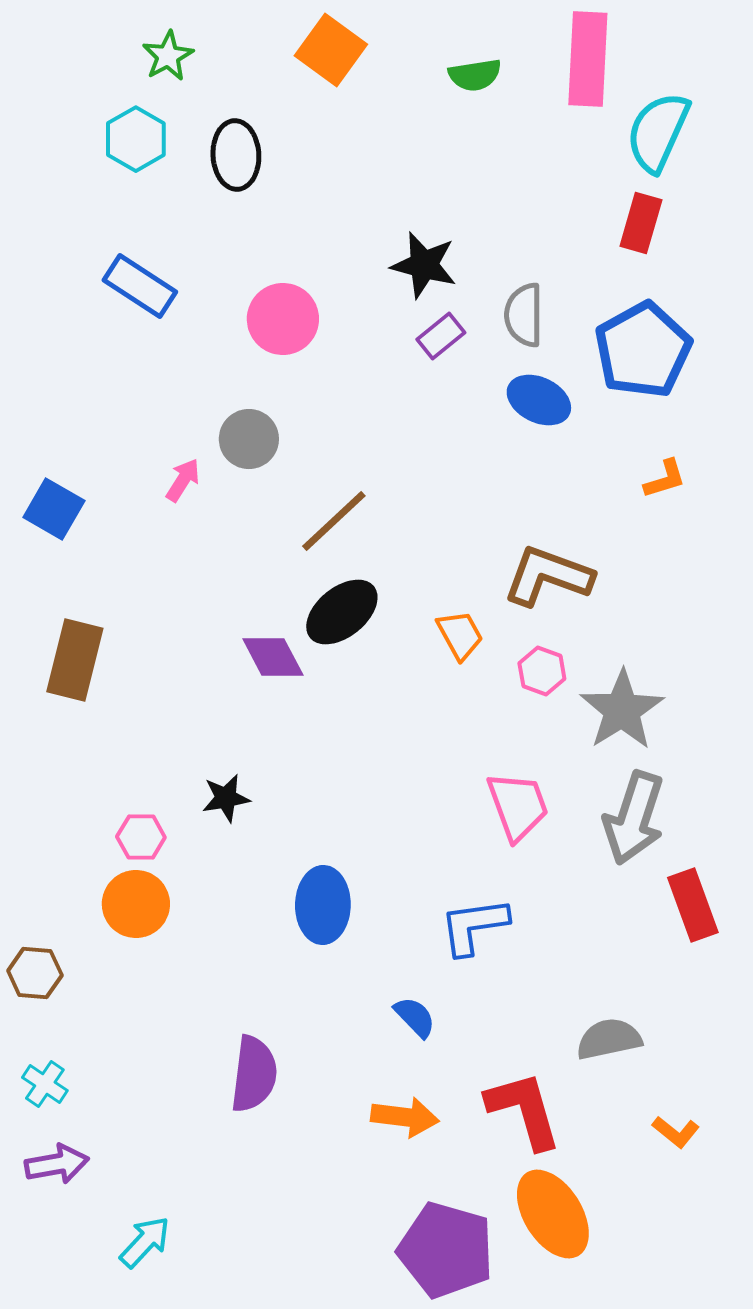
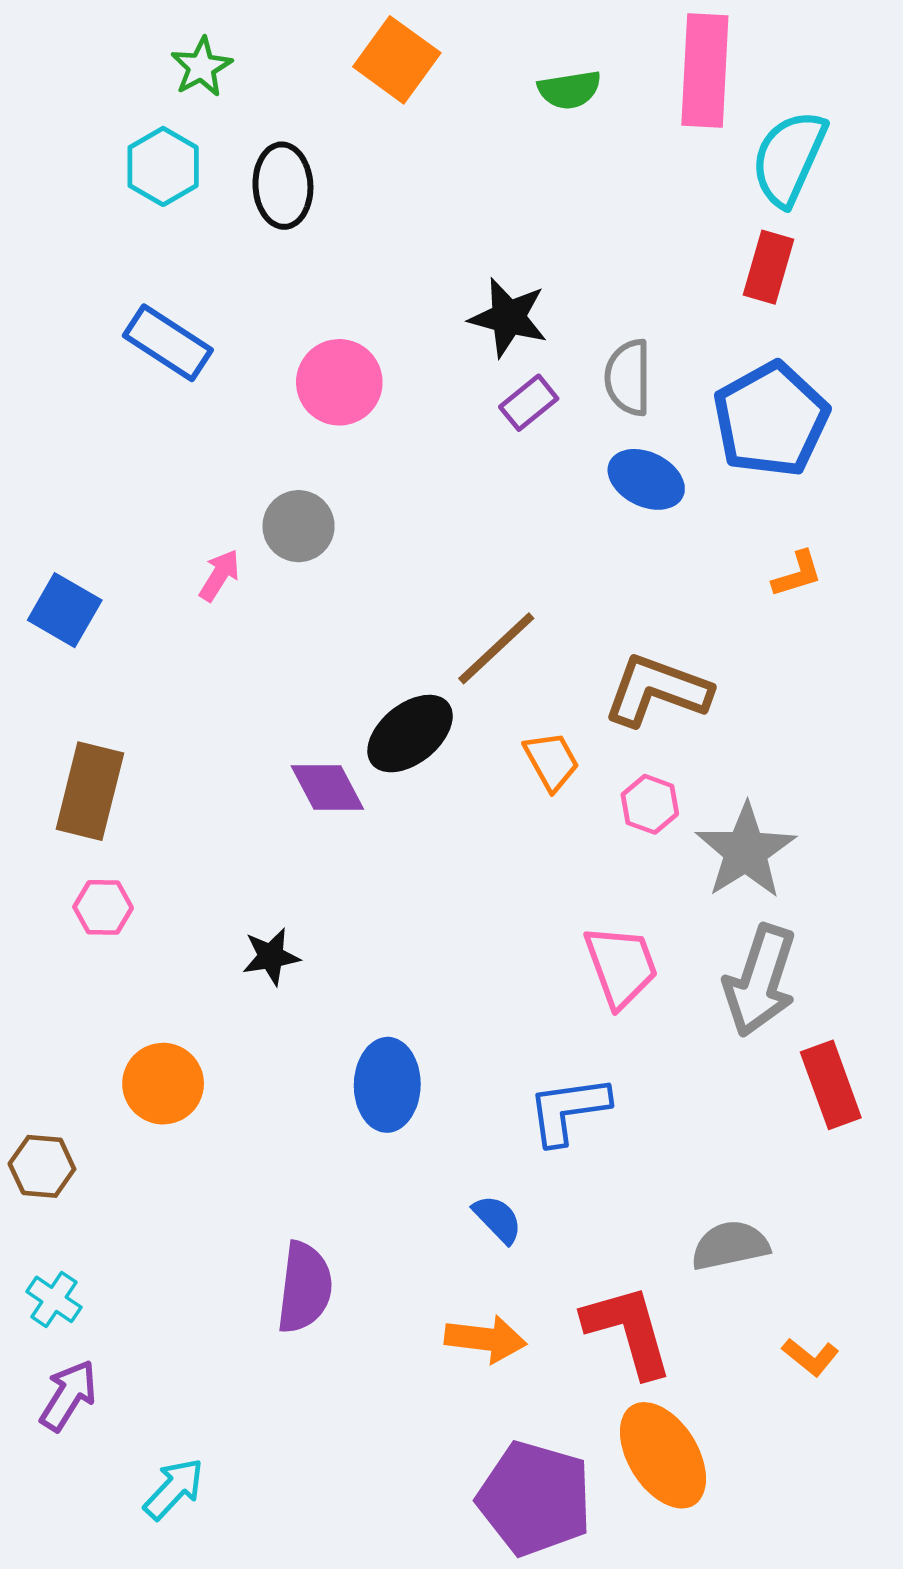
brown line: (334, 521) -> (496, 648), moved
pink hexagon: (141, 837) -> (103, 907), moved
purple arrow: (57, 1164) -> (68, 1395), turned -48

